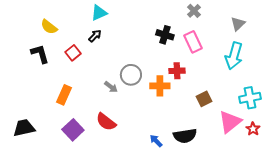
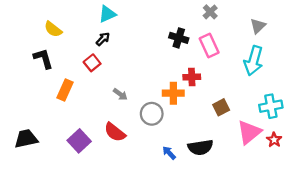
red square: (73, 53) -> (92, 63), moved
gray circle: (131, 75) -> (152, 114), moved
orange rectangle: (64, 95) -> (65, 90), moved

